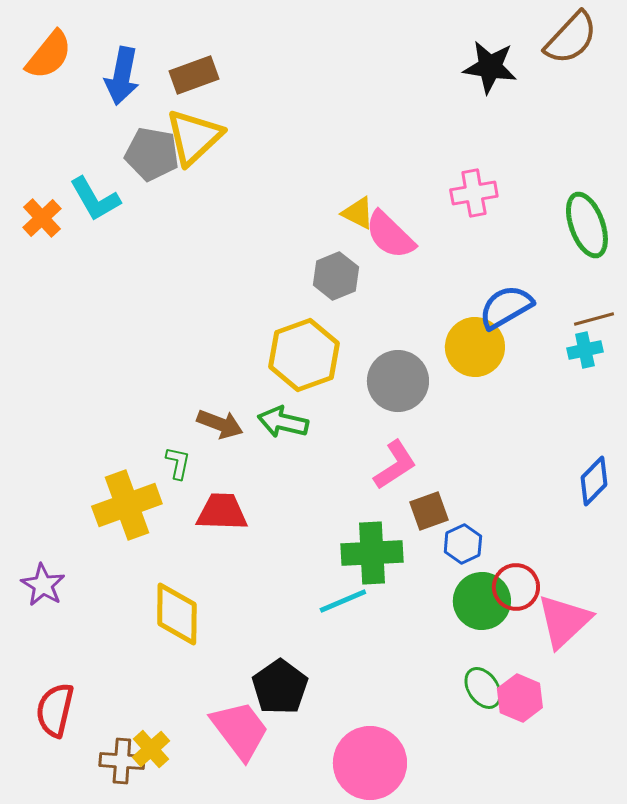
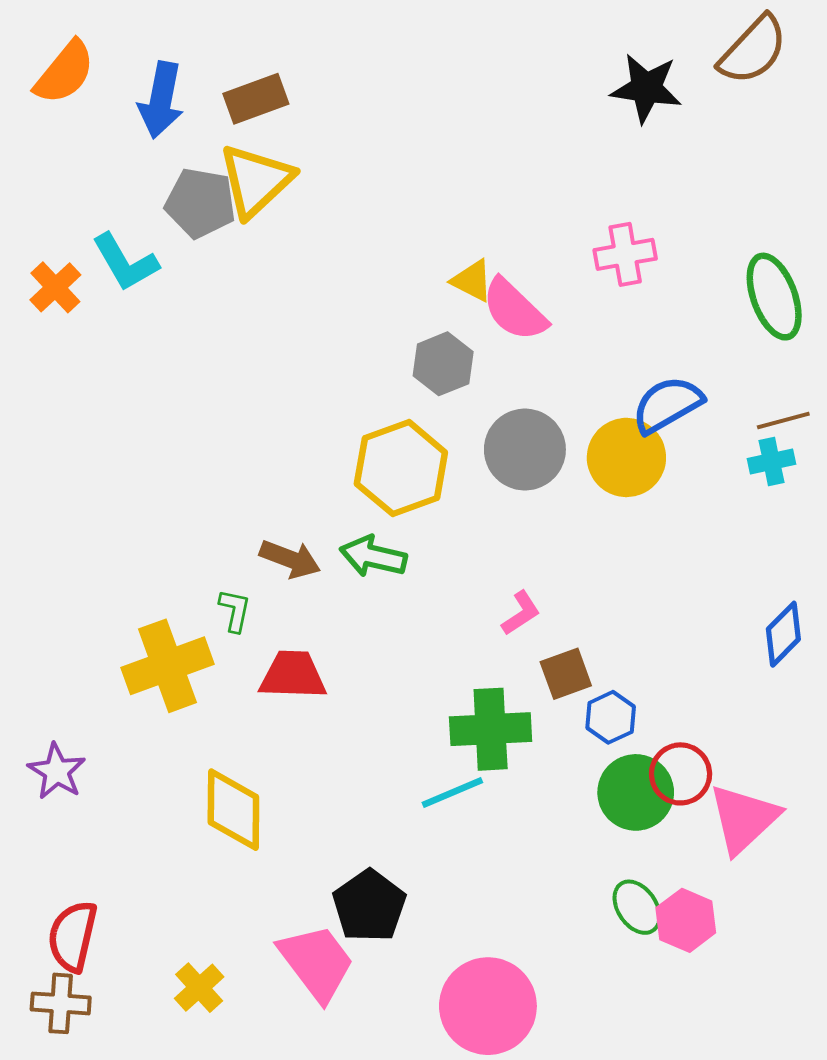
gray circle: (398, 381) -> (525, 450), moved
pink L-shape: (395, 465) -> (521, 613), size x0.7
brown cross: (122, 761) -> (61, 1003), moved

